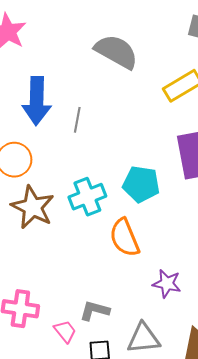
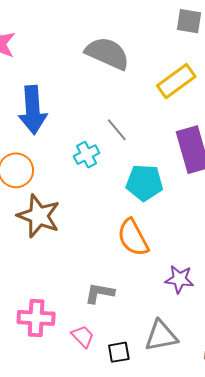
gray line: (77, 120) -> (117, 130), moved, turned -45
cyan cross: (87, 197) -> (87, 155), moved, size x0.7
gray L-shape: (95, 311) -> (100, 293), moved

